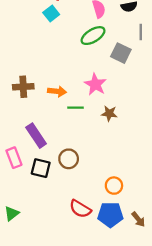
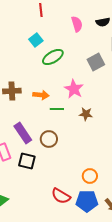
cyan square: (51, 13) -> (36, 40), moved
green ellipse: (93, 36) -> (53, 57), moved
gray square: (121, 53) -> (96, 62), turned 36
brown circle: (69, 159) -> (49, 139), moved

